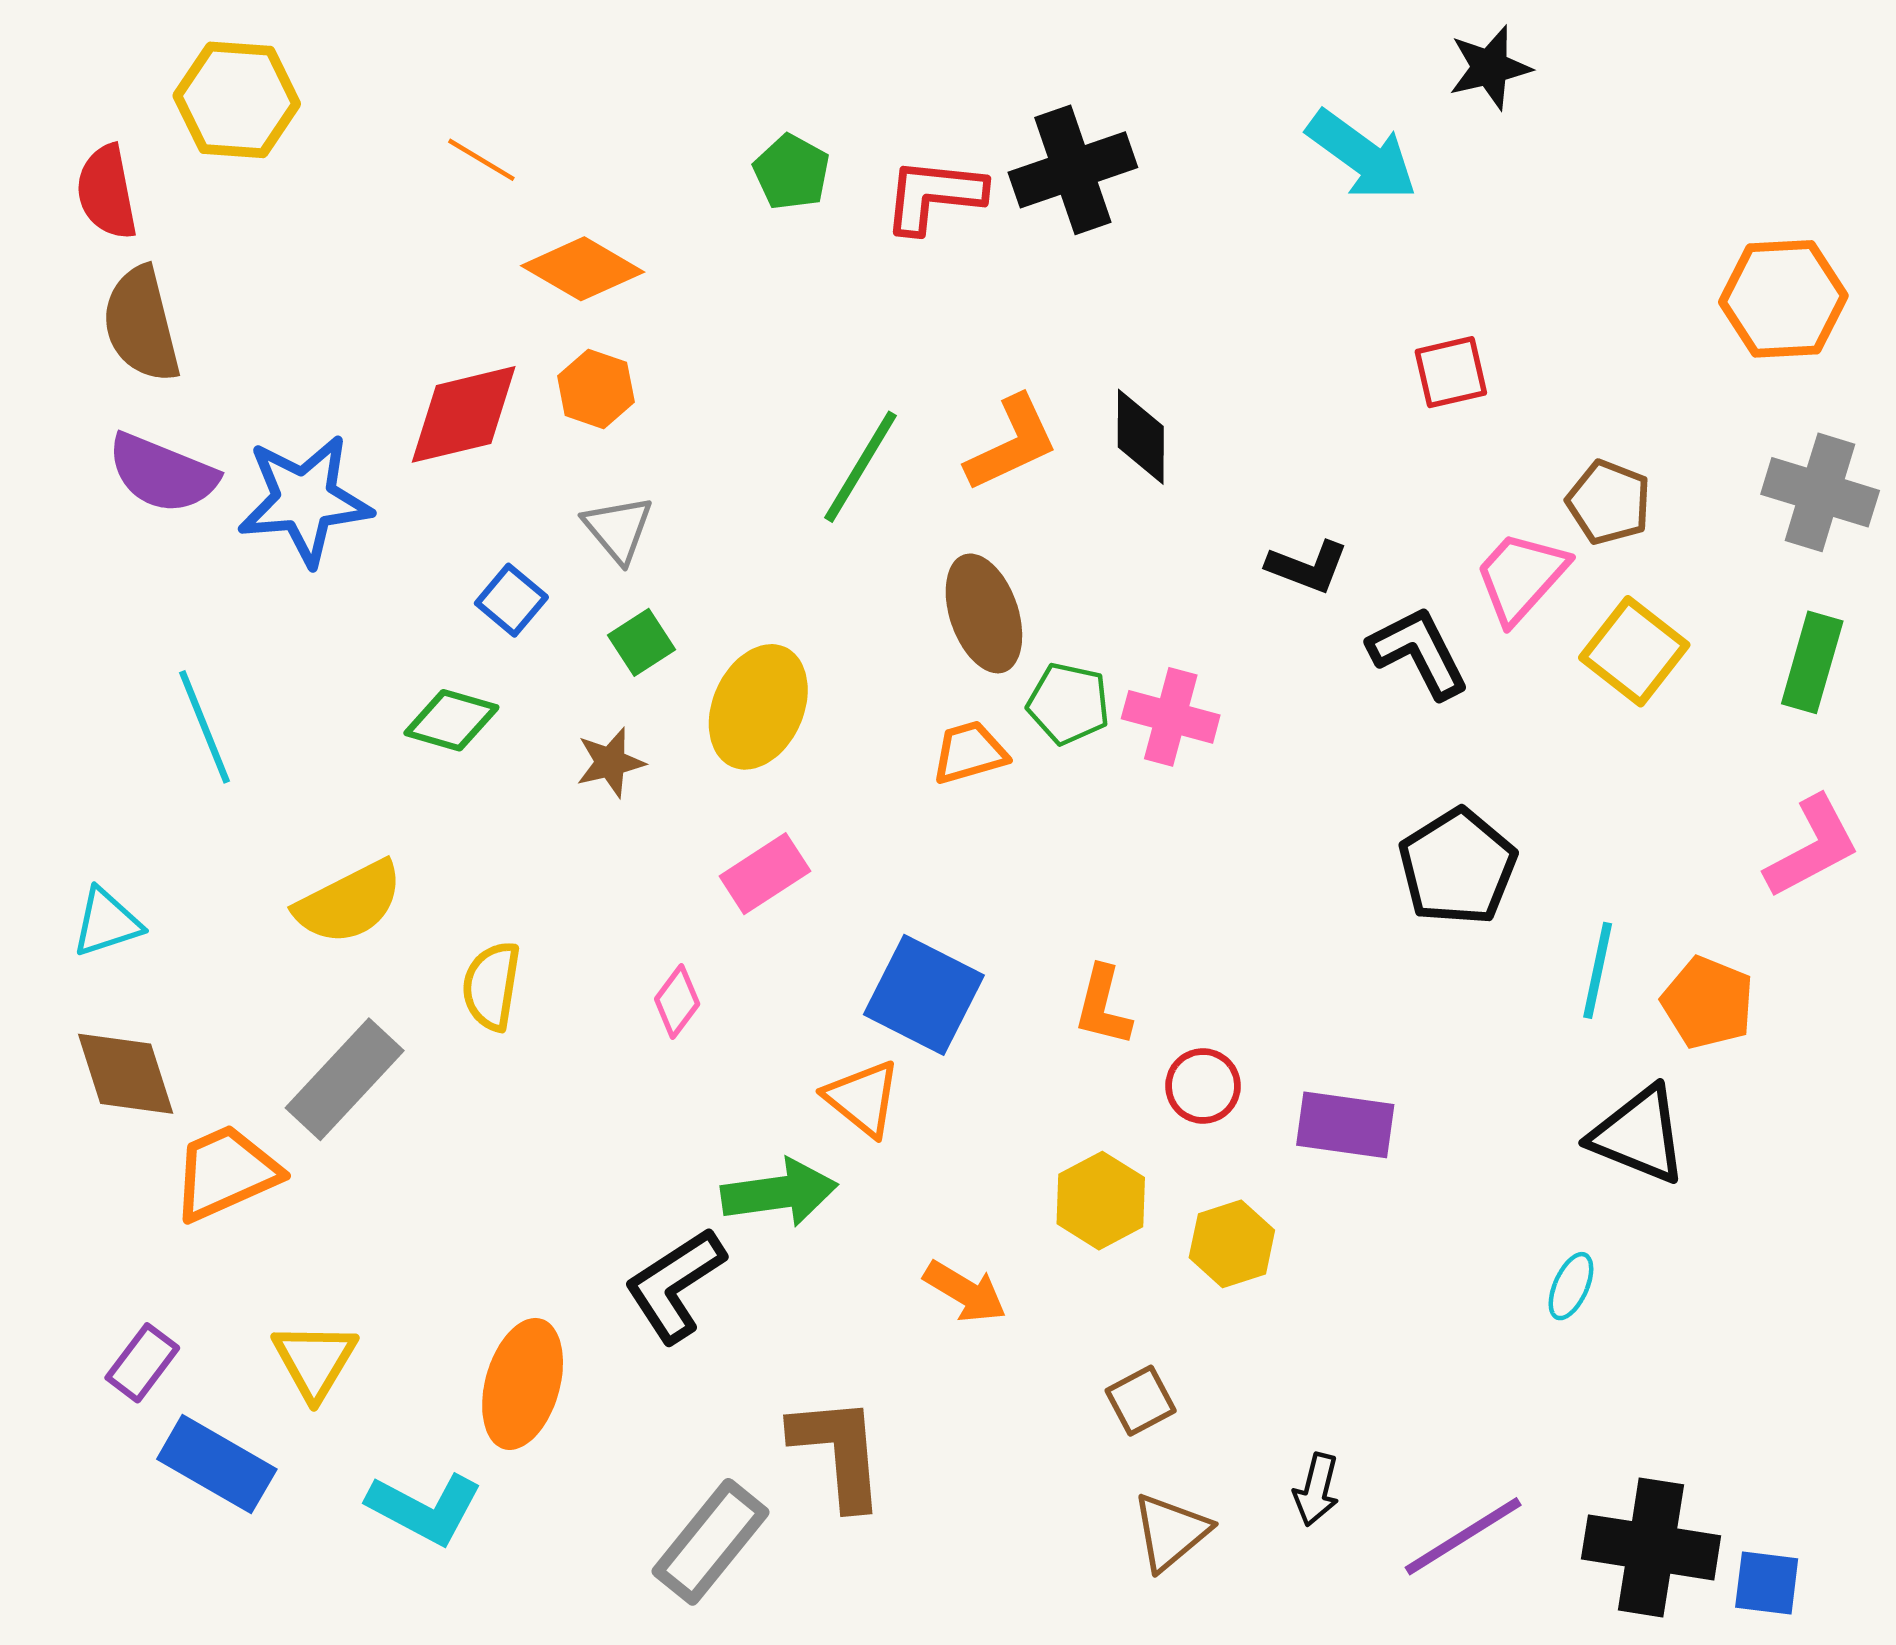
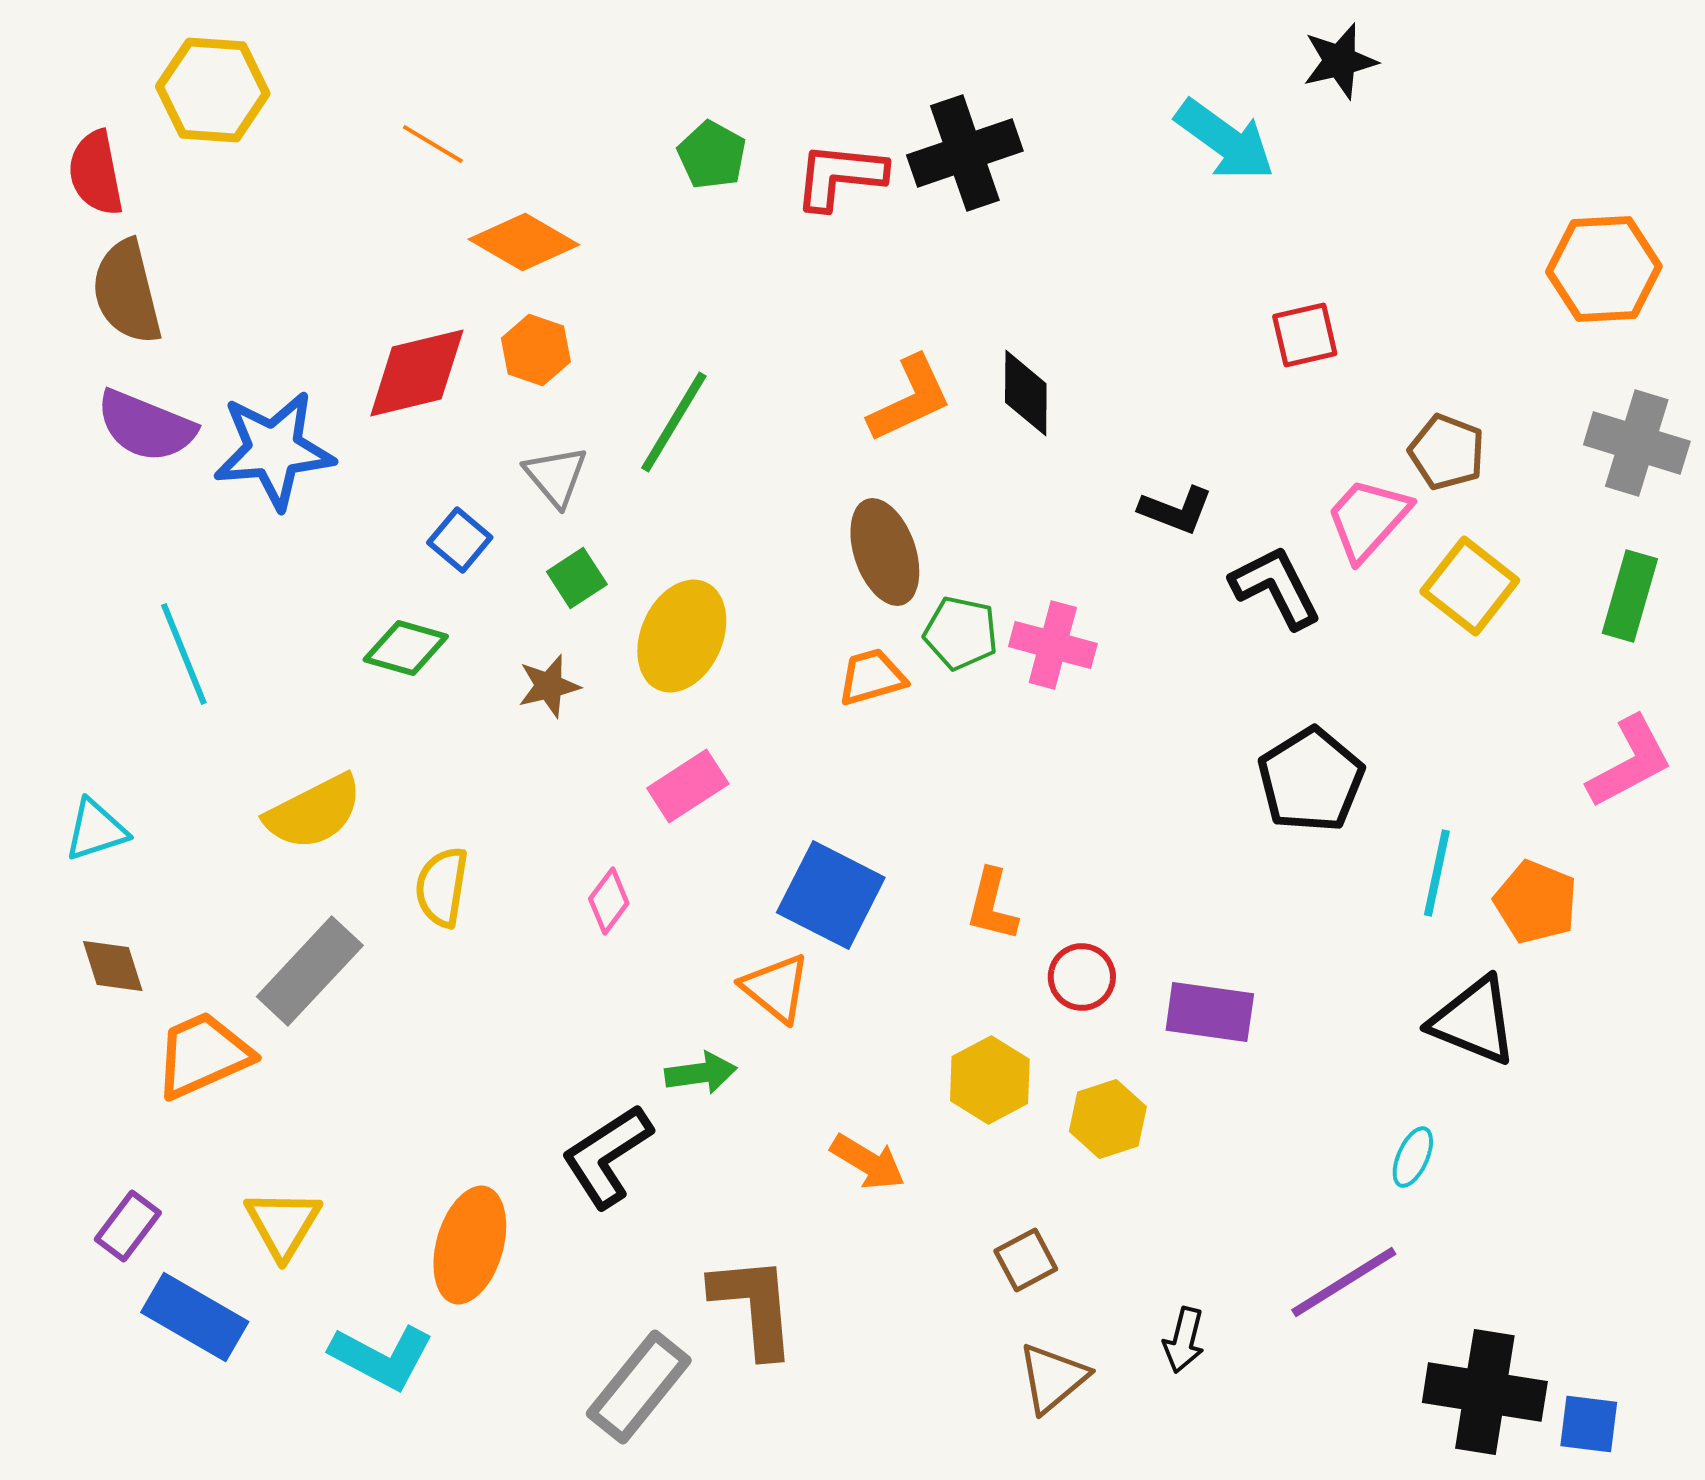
green line: (861, 467) -> (674, 422), moved
brown diamond: (126, 1074) -> (113, 966), size x0.7
green arrow: (779, 1193) -> (701, 1073), size x0.7
purple line: (1463, 1536) -> (1344, 1282), moved

